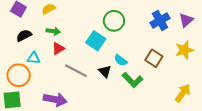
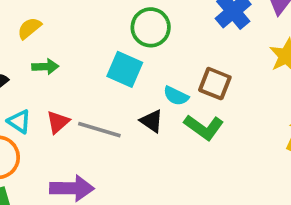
red triangle: (58, 49) -> (58, 122), moved
cyan triangle: (34, 58) -> (19, 121), turned 40
brown square: (154, 58) -> (215, 84), moved

